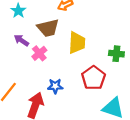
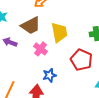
pink cross: (39, 53) -> (40, 49), moved

